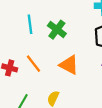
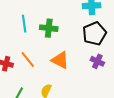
green cross: (57, 30) -> (49, 28), turned -30

